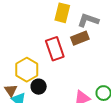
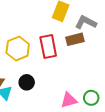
yellow hexagon: (27, 70) -> (18, 48), moved

